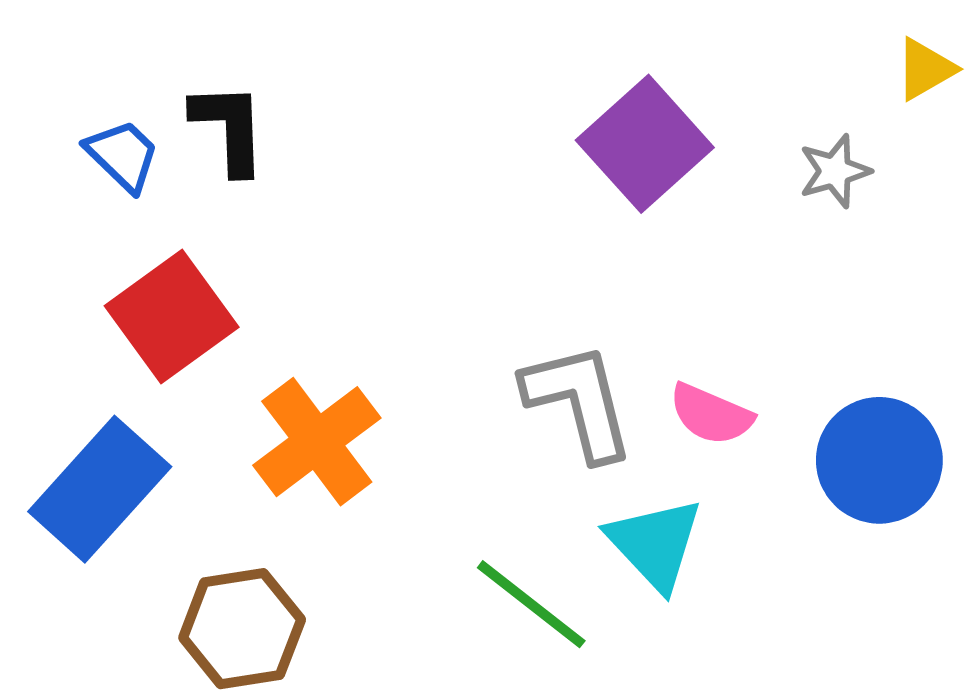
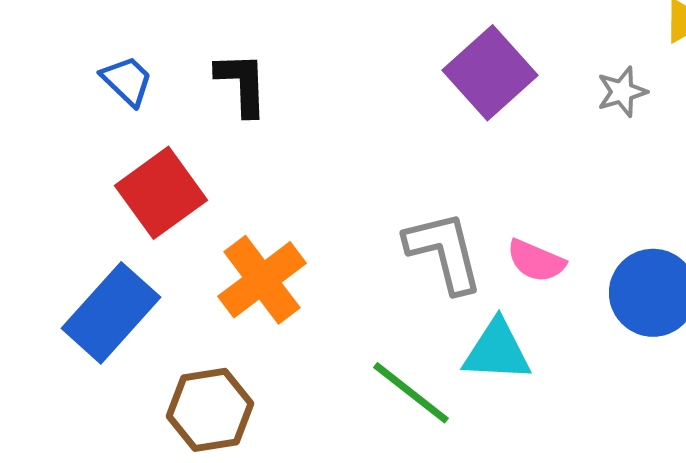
black L-shape: (229, 128) -> (242, 84), moved
cyan triangle: (655, 544) -> (497, 351), turned -44

